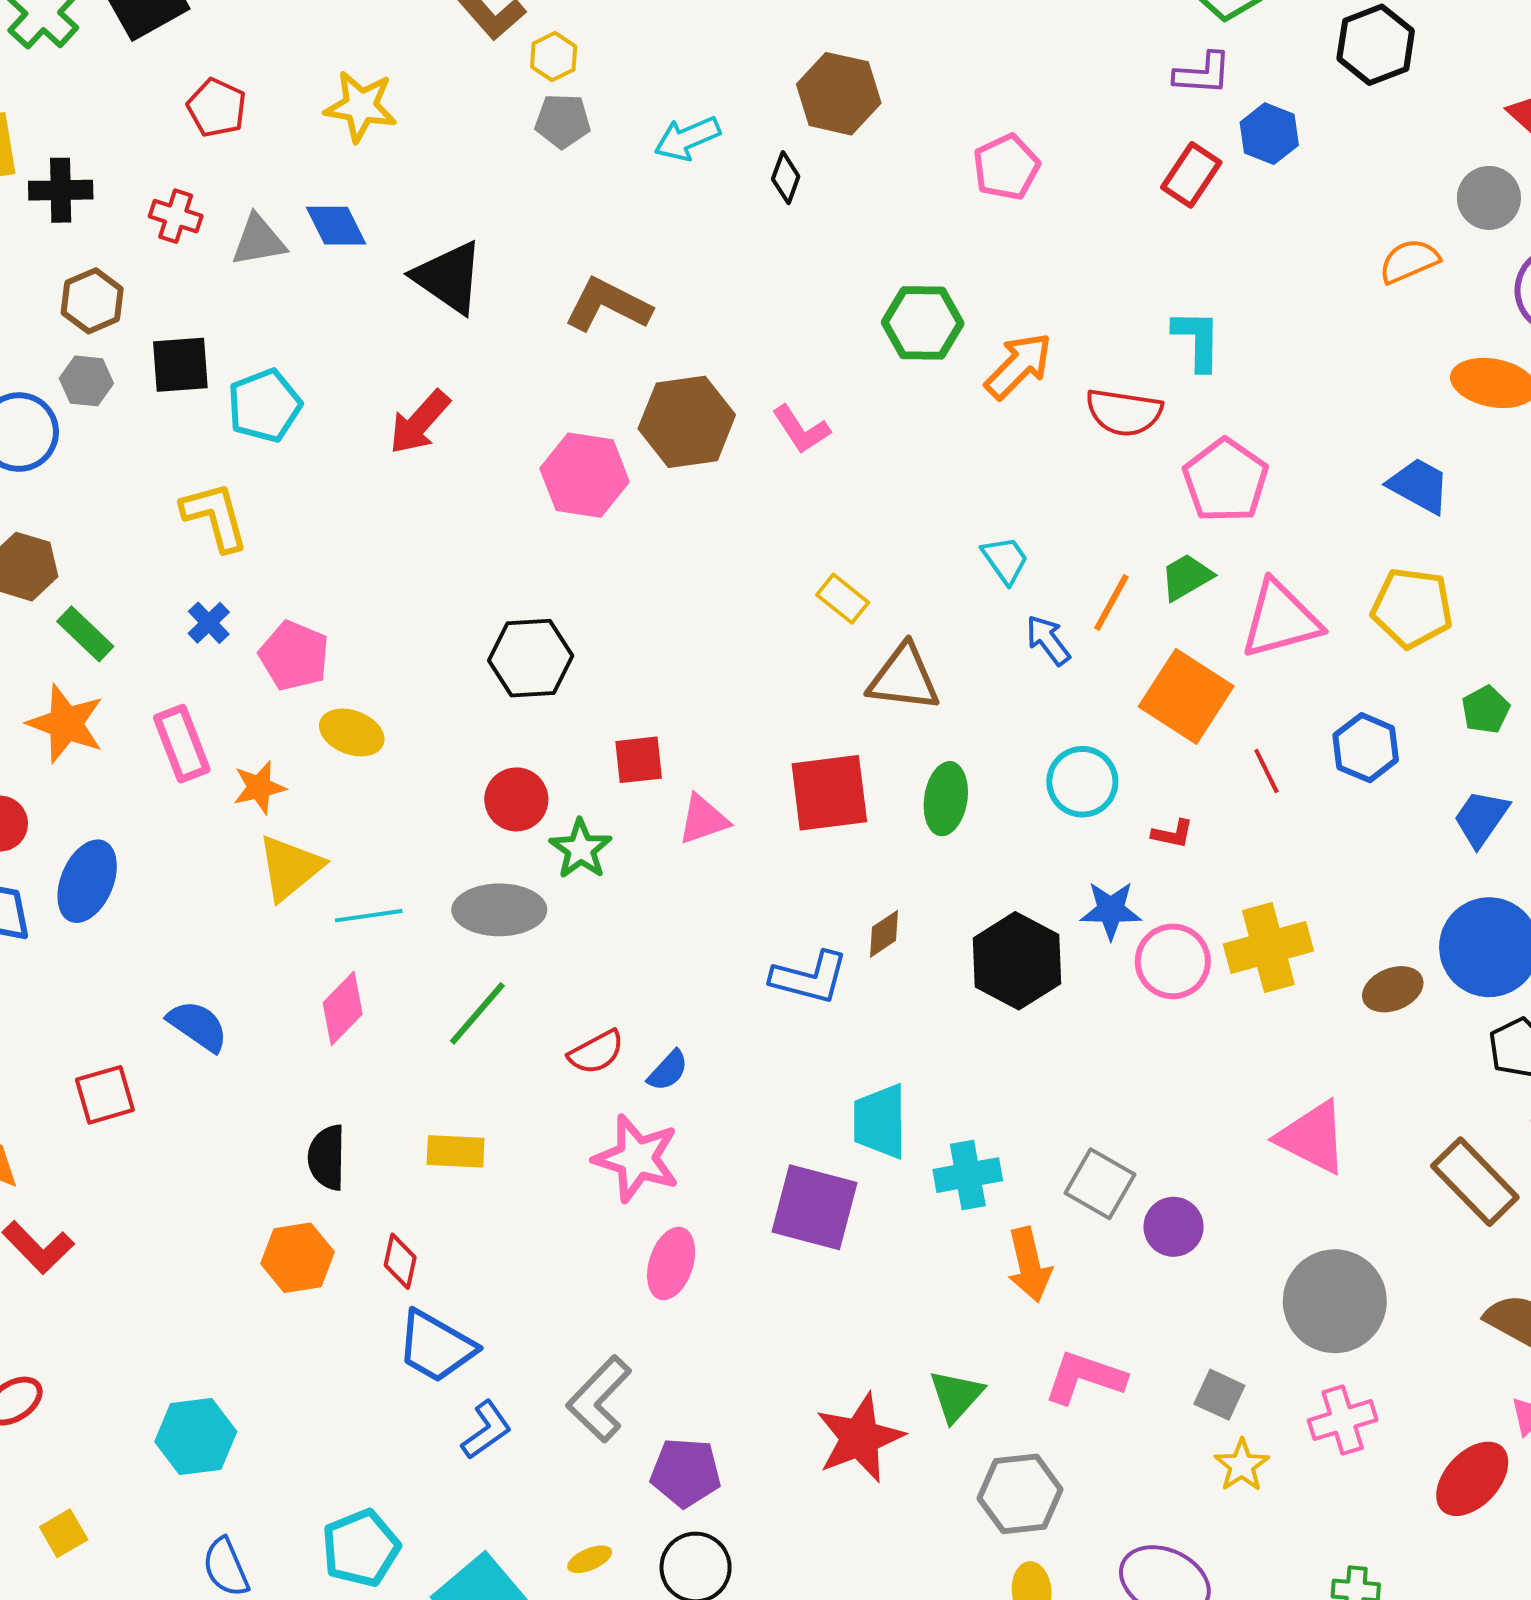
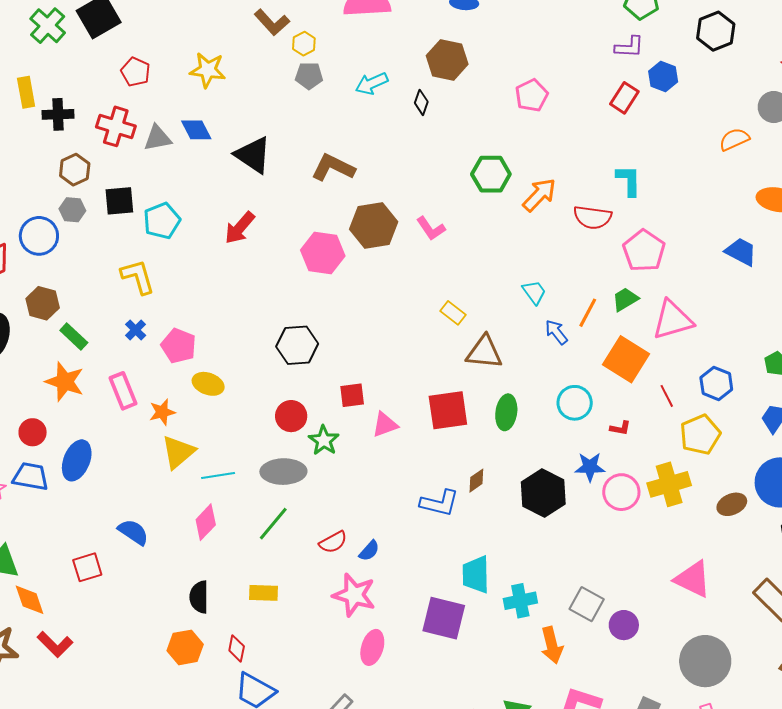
red cross: (176, 216) -> (116, 126), size x1.5
yellow pentagon: (1412, 608) -> (700, 435), moved, turned -30

